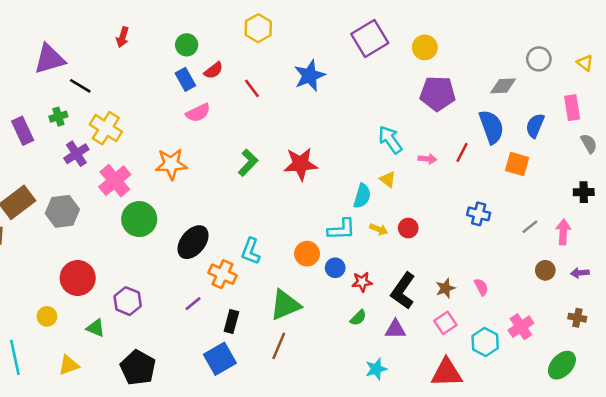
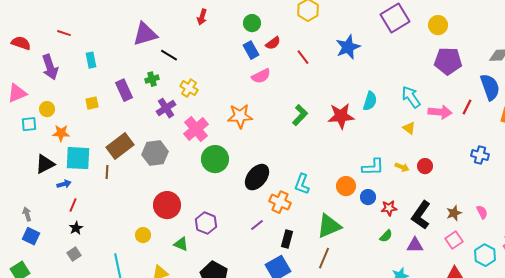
yellow cross: (106, 128) -> (189, 88), size x0.7
pink arrow: (427, 159) -> (440, 112), size x1.6
cyan semicircle: (362, 196) -> (370, 101), moved

